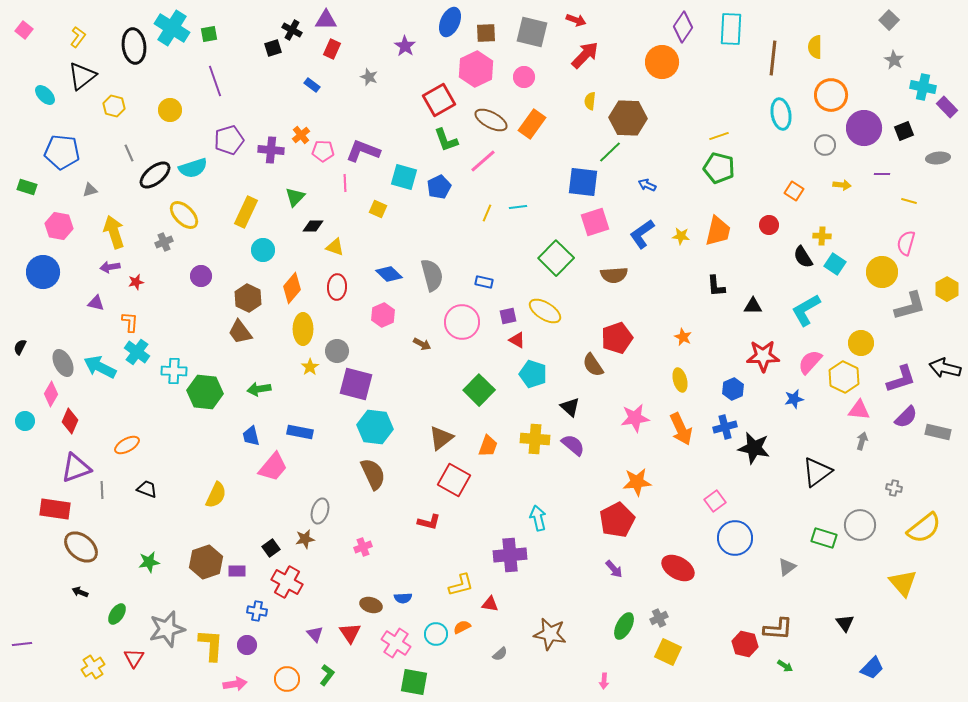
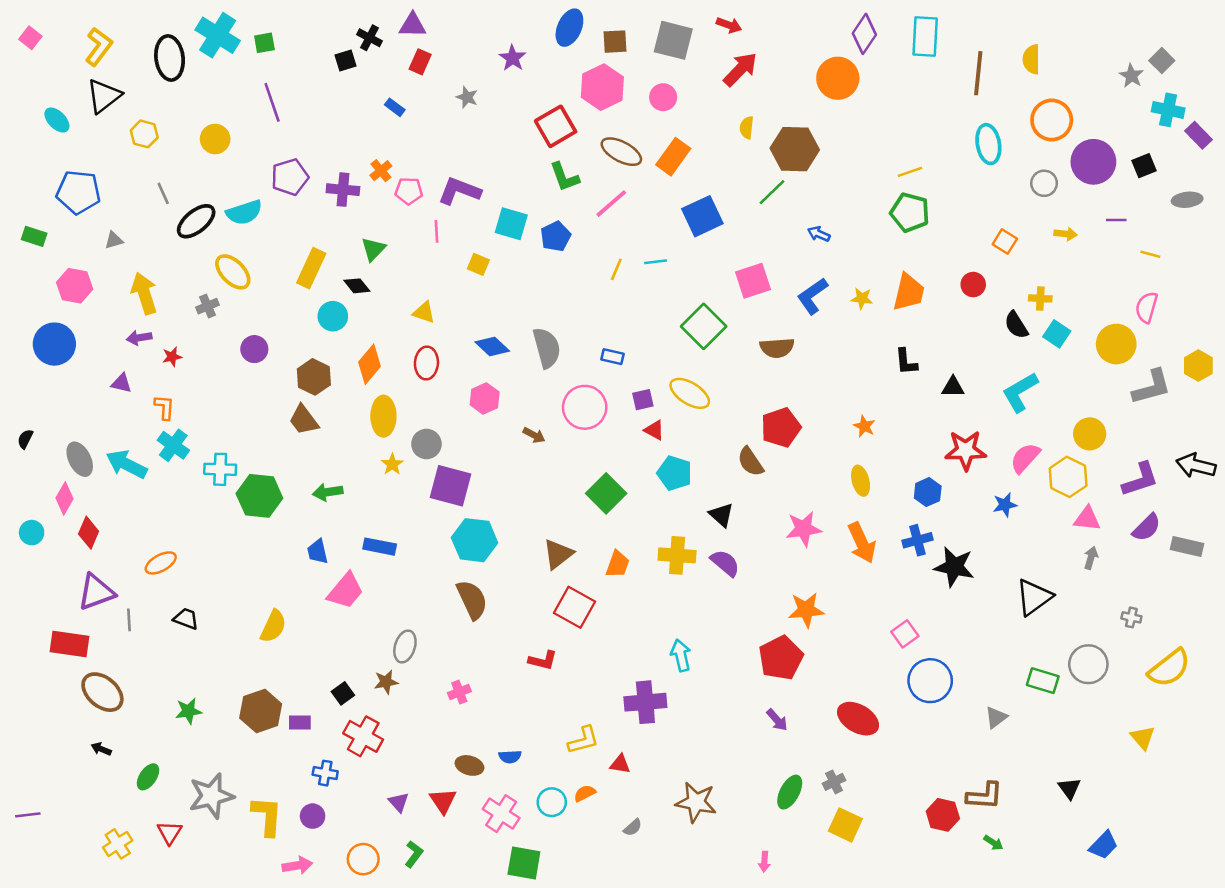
gray square: (889, 20) -> (1162, 61), moved
yellow L-shape: (78, 37) -> (99, 47), size x1.4
blue square: (583, 182) -> (702, 216), moved, turned -32
black diamond: (313, 226) -> (357, 286), moved, turned 50
yellow triangle: (903, 583) -> (1143, 738), size x0.7

